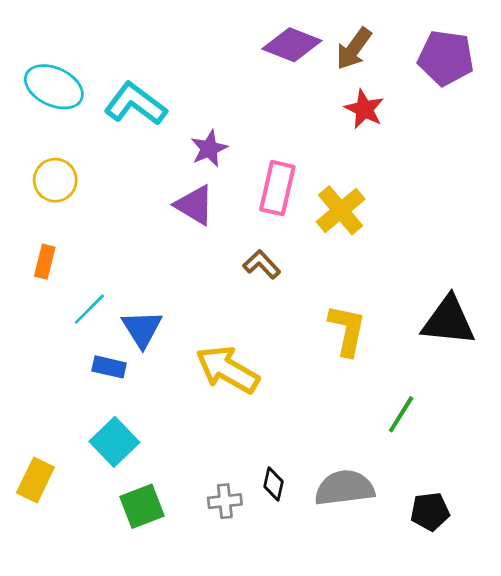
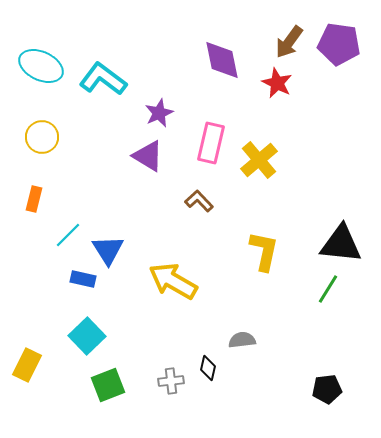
purple diamond: (292, 45) -> (222, 60), moved, turned 57
brown arrow: (354, 49) -> (289, 42), moved
green line: (401, 414) -> (328, 289), moved
gray semicircle: (345, 488) -> (242, 340), moved, size x0.6

